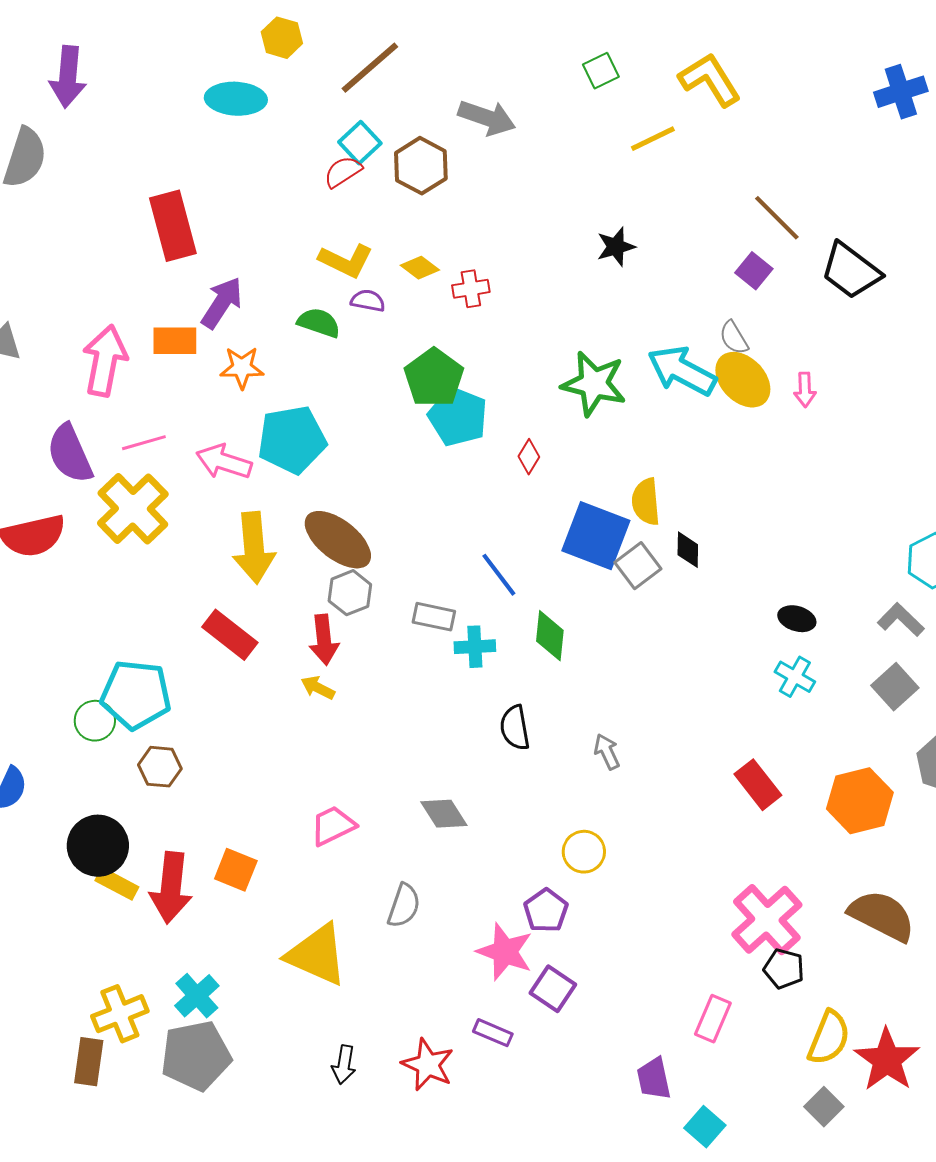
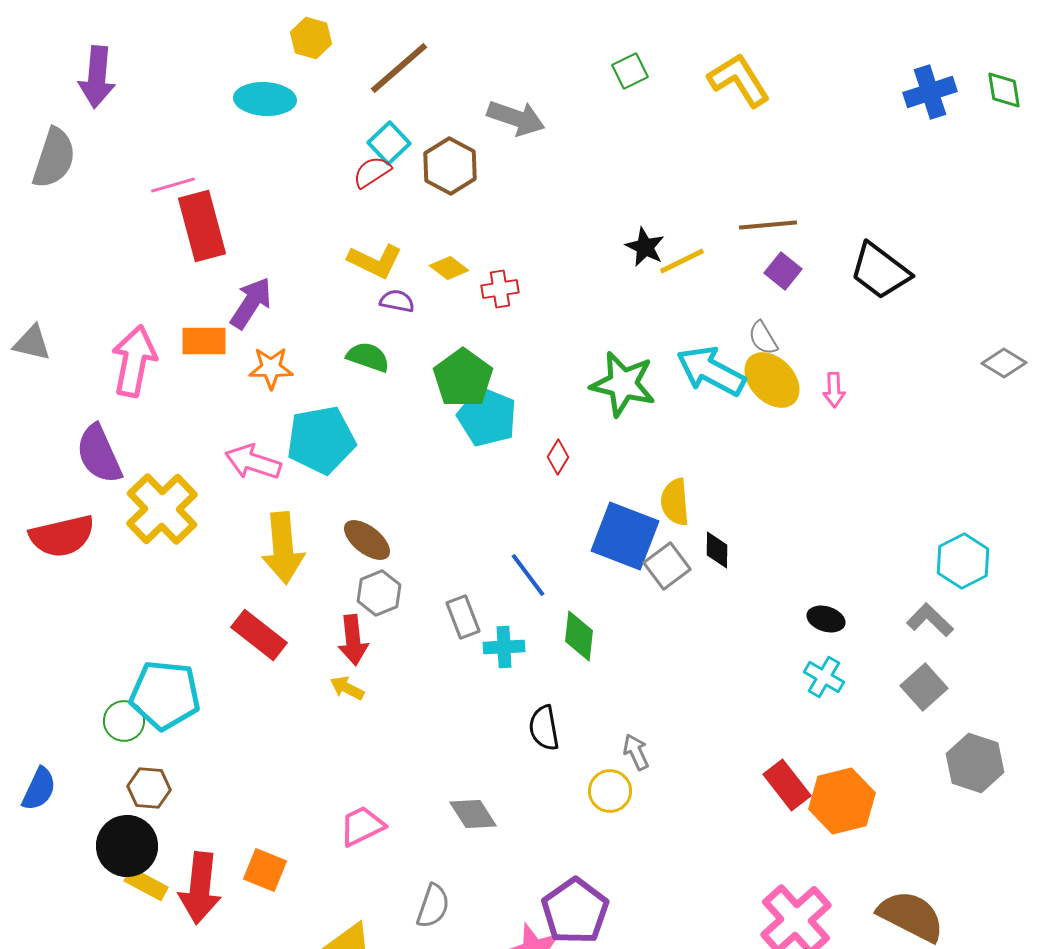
yellow line: (653, 139) -> (682, 261), moved
brown line: (777, 218) -> (768, 225), moved, turned -50
black star: (616, 247) -> (645, 247), turned -30
green semicircle: (319, 323) -> (368, 357), moved
pink line: (144, 443) -> (173, 185), moved
brown ellipse: (338, 540) -> (367, 540), size x0.7
gray rectangle: (434, 617) -> (463, 617), turned 57
brown hexagon: (160, 767) -> (149, 788), moved
orange hexagon: (860, 801) -> (842, 801), moved
yellow circle: (584, 852) -> (610, 791), moved
purple pentagon: (546, 911) -> (575, 911), size x1.5

